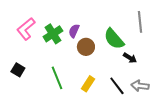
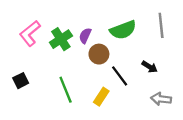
green semicircle: (114, 39) -> (123, 30), moved, turned -70
black square: (18, 70) -> (21, 81), turned 32
black line: (117, 86) -> (120, 76), moved

